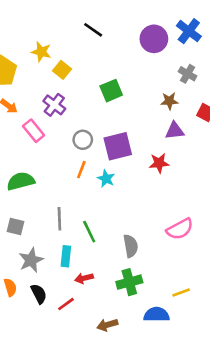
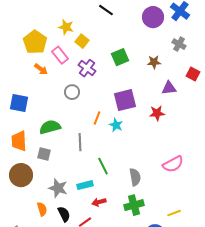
brown star: (169, 101) -> (154, 62), moved
purple cross: (54, 105) -> (87, 68), moved
pink rectangle: (34, 131) -> (60, 55), moved
gray circle: (83, 140) -> (72, 92), moved
gray line: (59, 219) -> (80, 142), moved
gray square: (15, 226) -> (44, 154), moved
cyan rectangle: (66, 256) -> (85, 185), turned 70
gray star: (31, 260) -> (58, 188), turned -30

